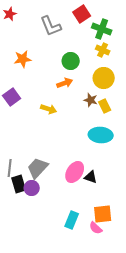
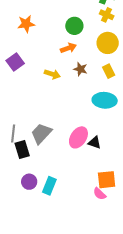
brown star: (91, 100) -> (80, 69), moved
purple circle: (32, 188) -> (29, 182), moved
cyan rectangle: (72, 220) -> (49, 186), moved

